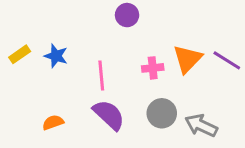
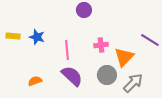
yellow rectangle: (20, 54) -> (13, 36), turned 40
orange triangle: (187, 59) -> (124, 57), moved
gray arrow: (201, 125) -> (133, 83), turned 110

